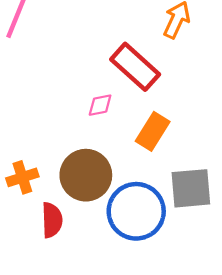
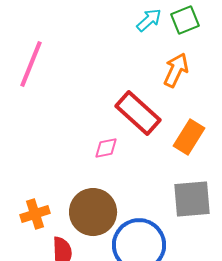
orange rectangle: (153, 131) -> (189, 137), moved
gray square: (191, 188) -> (192, 199), moved

